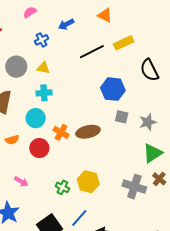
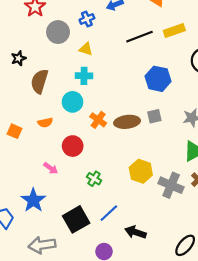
gray circle: (16, 67) -> (58, 32), moved
gray square: (122, 117) -> (154, 116), moved, turned -32
red circle: (39, 148) -> (73, 146), moved
yellow hexagon: (88, 182) -> (141, 171), moved

